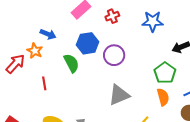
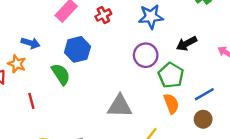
purple circle: (114, 55) -> (146, 55), moved
gray triangle: (119, 95) -> (120, 106), turned 30

